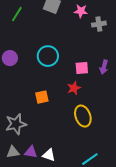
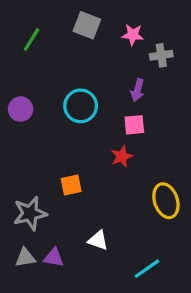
purple arrow: (104, 67) -> (137, 90), moved
orange square: (42, 97) -> (71, 185), moved
yellow ellipse: (83, 116) -> (166, 201), moved
white triangle: (49, 155) -> (98, 240), moved

